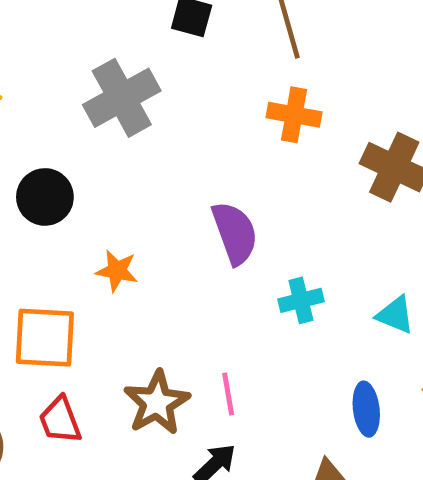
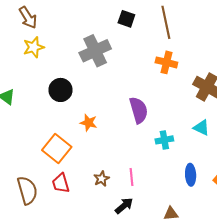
cyan triangle: (395, 315) -> (201, 128), moved
orange square: (45, 338) -> (57, 149), turned 32
brown star: (157, 403) -> (102, 179), size x0.6
blue ellipse: (366, 409) -> (191, 175), moved

